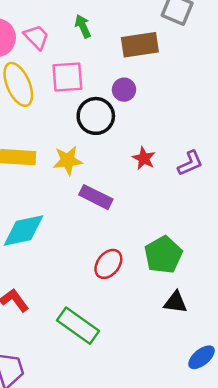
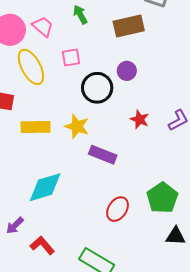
pink square: (67, 77) -> (71, 58), size x0.7
purple circle: (124, 90) -> (127, 71), moved
yellow star: (68, 161) -> (77, 126), turned 30

